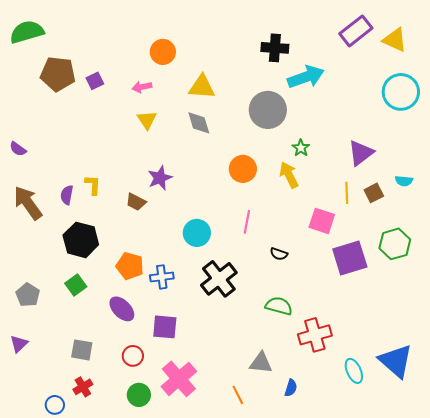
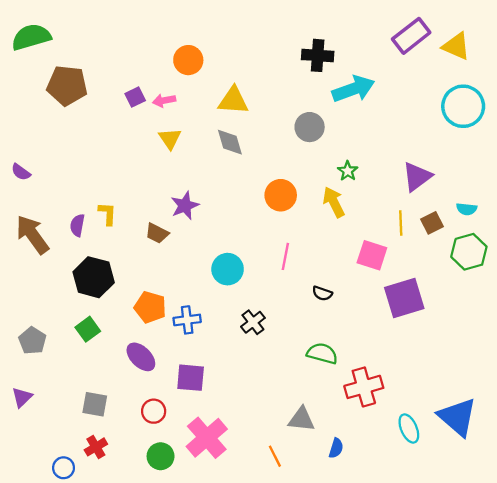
purple square: (95, 81) -> (135, 97), moved
gray circle: (268, 110) -> (310, 127), size x0.7
green hexagon: (395, 244) -> (469, 252), moved
black cross: (219, 279) -> (253, 322), size x0.6

